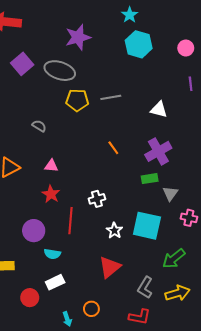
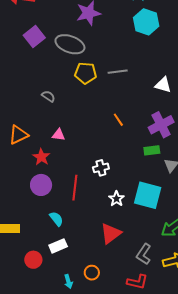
red star: (51, 194) -> (41, 157), moved
purple circle: (34, 231) -> (41, 185), moved
cyan semicircle: (52, 254) -> (56, 219), turned -140

